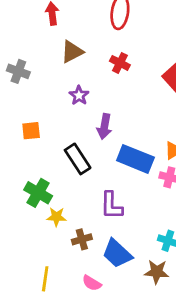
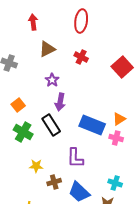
purple arrow: (104, 126) -> (60, 102), moved
orange square: (31, 131) -> (18, 105), turned -32
green cross: (38, 193) -> (23, 132), moved

